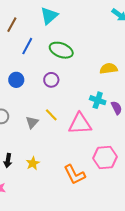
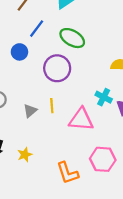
blue circle: (16, 80) -> (19, 52), moved
purple circle: (51, 80) -> (57, 68), size x1.6
yellow line: (51, 115) -> (52, 106), turned 32

